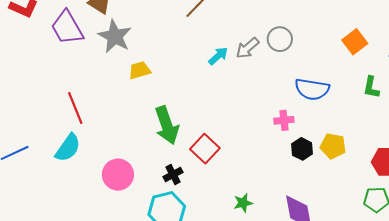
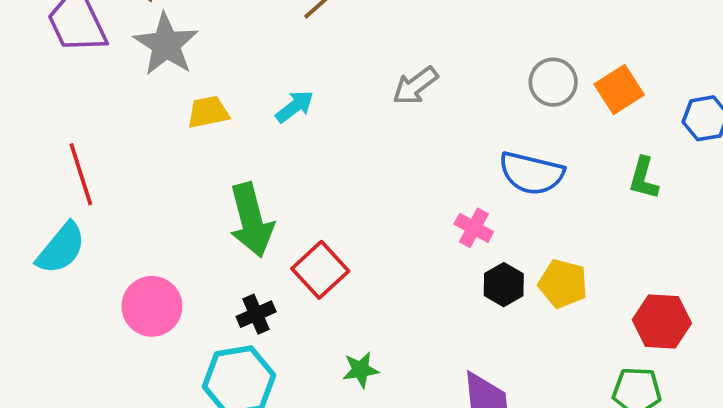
gray circle: (280, 39) -> (553, 82), moved
cyan arrow: (218, 56) -> (295, 107), moved
pink cross: (284, 120) -> (474, 228), turned 30
green star: (243, 203) -> (361, 370), moved

